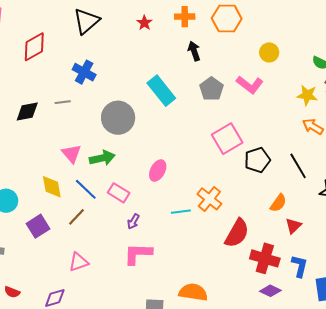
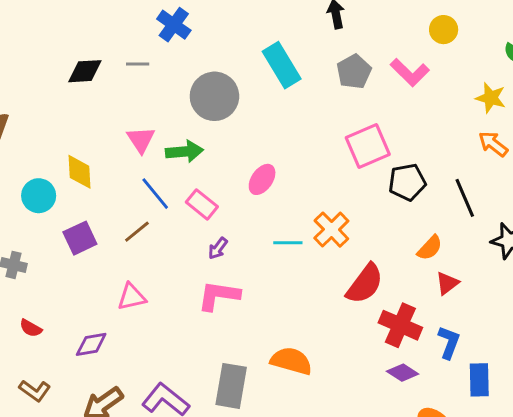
yellow diamond: (52, 187) -> (79, 172), moved

